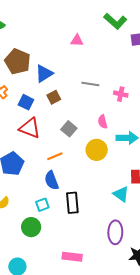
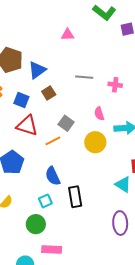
orange line: (55, 156) -> (53, 141), moved
pink rectangle: (72, 257) -> (52, 250), moved

